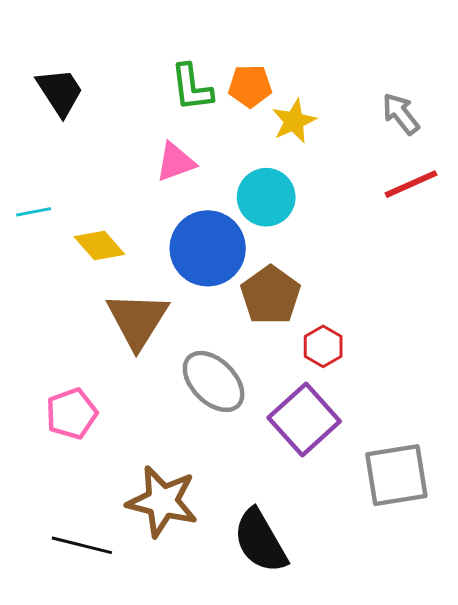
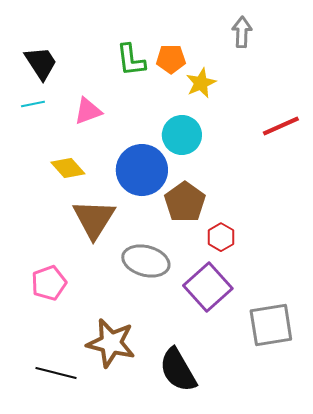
gray arrow: (401, 114) -> (242, 32), moved, turned 40
pink triangle: (176, 162) -> (88, 111), moved
cyan line: (34, 212) -> (33, 104), moved
gray ellipse: (214, 381) -> (146, 261), turned -30

